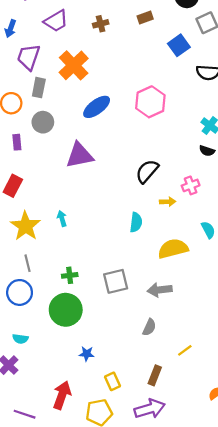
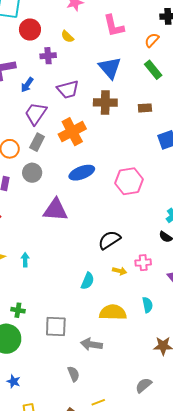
brown cross: (101, 24) -> (105, 102), size x1.6
gray semicircle: (149, 327) -> (73, 374), turned -63

